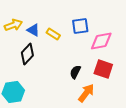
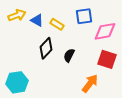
black diamond: (27, 54) -> (46, 48), moved
black semicircle: (75, 72) -> (69, 55), moved

